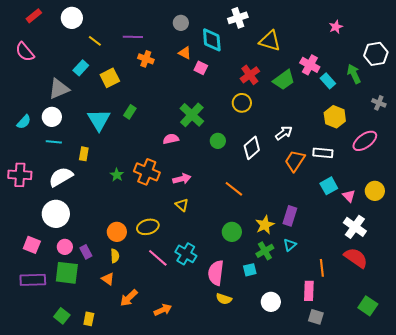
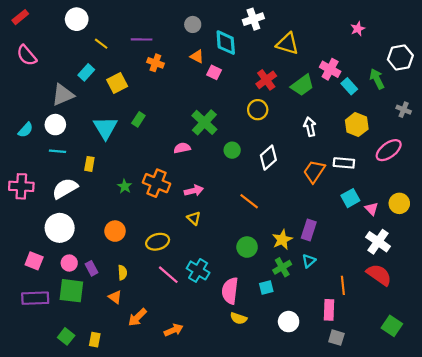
red rectangle: (34, 16) -> (20, 17), moved
white arrow: (284, 133) -> (310, 127), moved, turned -66
orange circle: (117, 232) -> (115, 231), moved

